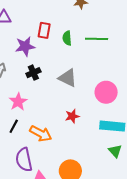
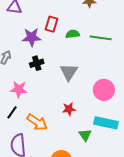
green semicircle: (67, 38) -> (73, 34), turned 80
gray triangle: (68, 78) -> (69, 72), turned 30
pink star: (18, 102) -> (19, 89), turned 30
green triangle: (115, 151) -> (85, 135), moved

